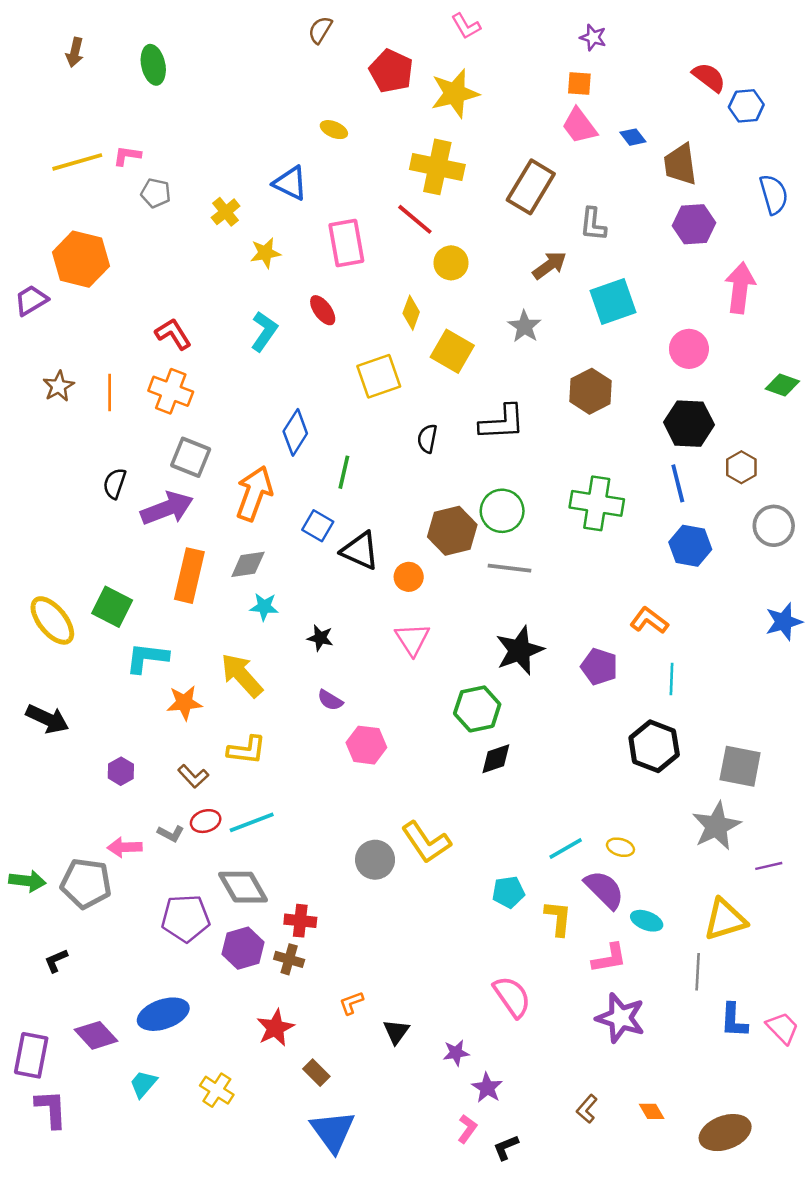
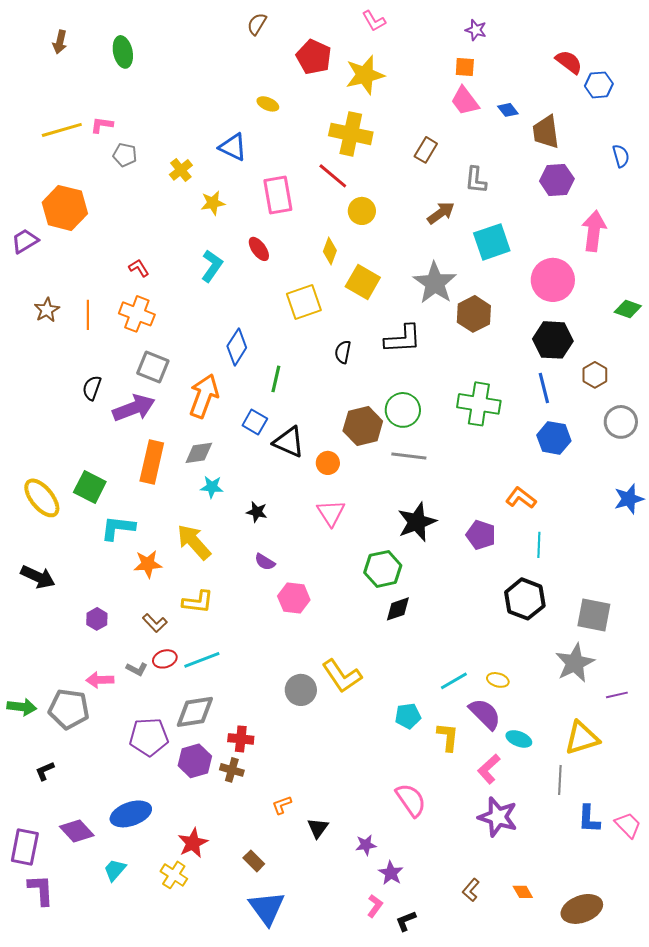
brown rectangle: (531, 187) -> (426, 150), size x0.6
blue semicircle: (774, 194) -> (621, 156), size x0.7
gray star: (525, 326) -> (435, 283), moved, size x1.6
red L-shape: (173, 334) -> (139, 268), size x0.7
pink circle: (689, 349) -> (553, 280), size x1.4
gray diamond: (243, 887) -> (195, 712), turned -69
pink L-shape: (609, 958) -> (489, 769), turned 148
red star: (275, 1028) -> (193, 843), moved

